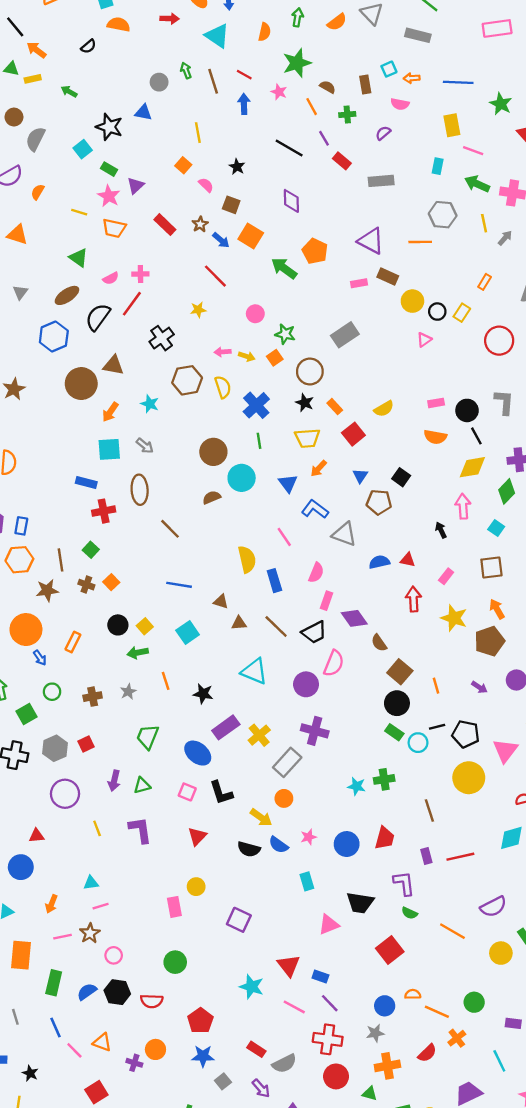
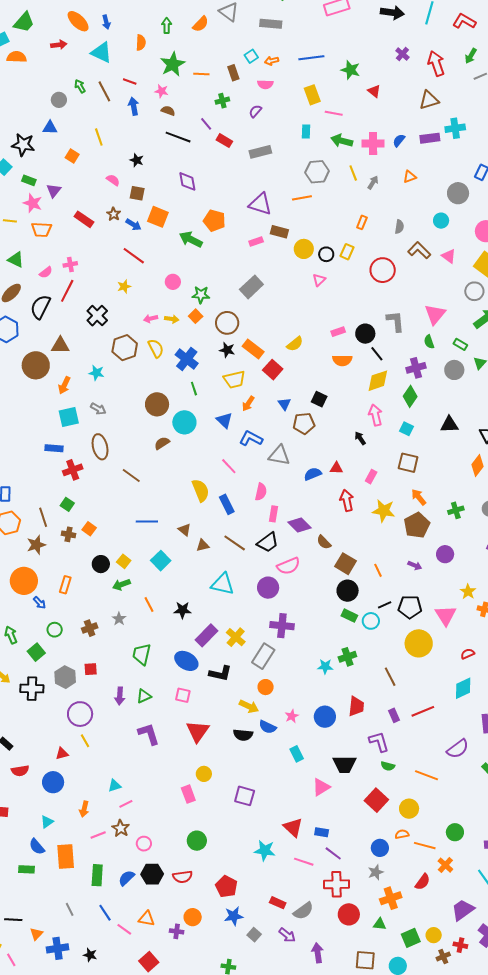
brown semicircle: (328, 87) -> (168, 111), moved
orange line: (312, 107) -> (201, 74), moved, turned -49
orange square: (183, 165) -> (72, 156), moved
orange rectangle: (335, 407) -> (253, 349), size x1.5
brown square: (491, 567) -> (408, 463), turned 30
brown triangle: (221, 602) -> (184, 530), turned 32
pink semicircle: (334, 663) -> (288, 566), turned 55
red square: (86, 744) -> (91, 669), turned 32
black L-shape: (221, 793) -> (220, 673), moved, turned -50
yellow line: (97, 828) -> (85, 741), moved
red triangle: (197, 836) -> (198, 731), size x1.4
yellow circle: (501, 953) -> (409, 809), moved

